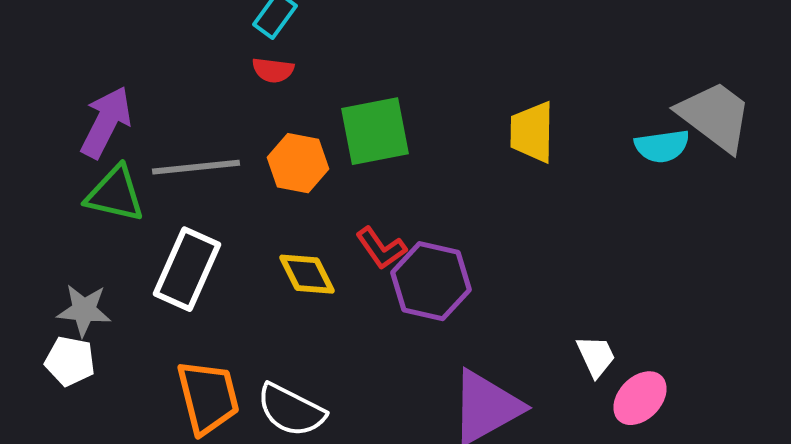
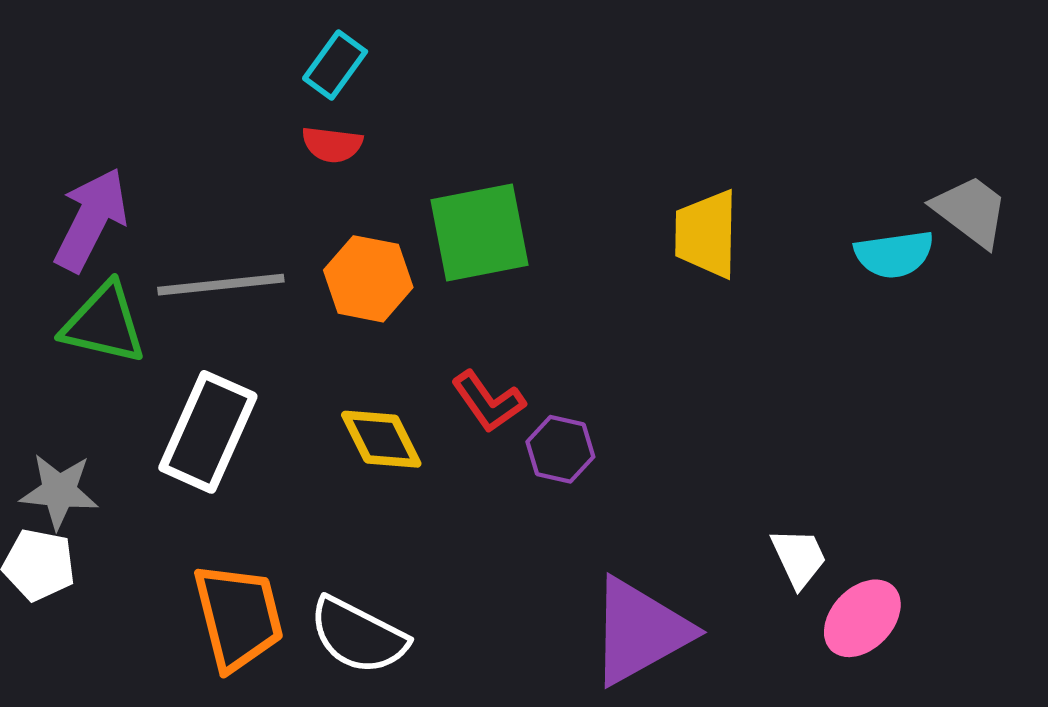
gray trapezoid: (715, 116) -> (971, 211), size x0.7
purple hexagon: (431, 281) -> (560, 449), size x0.6

